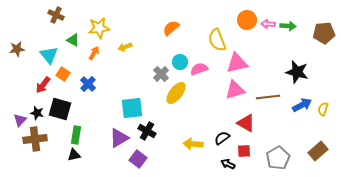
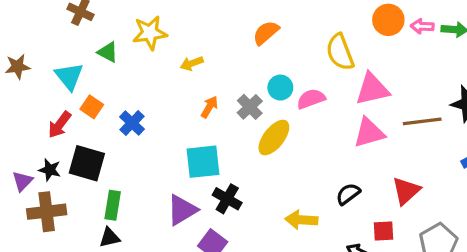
orange arrow: (94, 53) -> (209, 107), moved
brown line: (268, 97) -> (422, 121), moved
red triangle: (246, 123) -> (406, 191), moved, turned 48
black semicircle: (222, 138) -> (348, 194), moved

